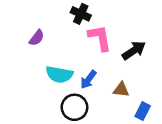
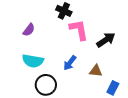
cyan semicircle: (59, 74) -> (33, 61), moved
black circle: (74, 107) -> (46, 85), moved

